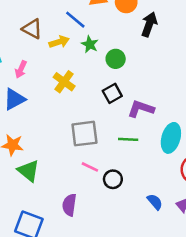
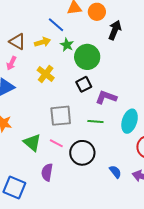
brown triangle: (32, 29) -> (17, 42), moved
green circle: (116, 59) -> (87, 57), size x1.6
pink line: (90, 167) -> (56, 143), moved
green triangle: (28, 171) -> (32, 143), moved
black circle: (113, 179) -> (82, 153), size x1.6

